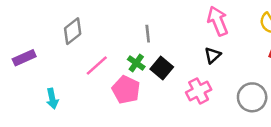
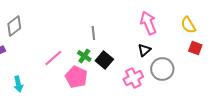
gray diamond: (73, 31) -> (14, 26), moved
gray circle: (252, 97) -> (162, 69), moved

